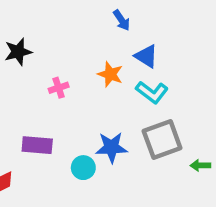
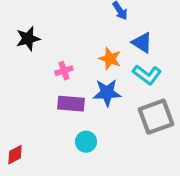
purple rectangle: (37, 145) -> (71, 104), moved
blue star: (111, 147) -> (107, 93), moved

